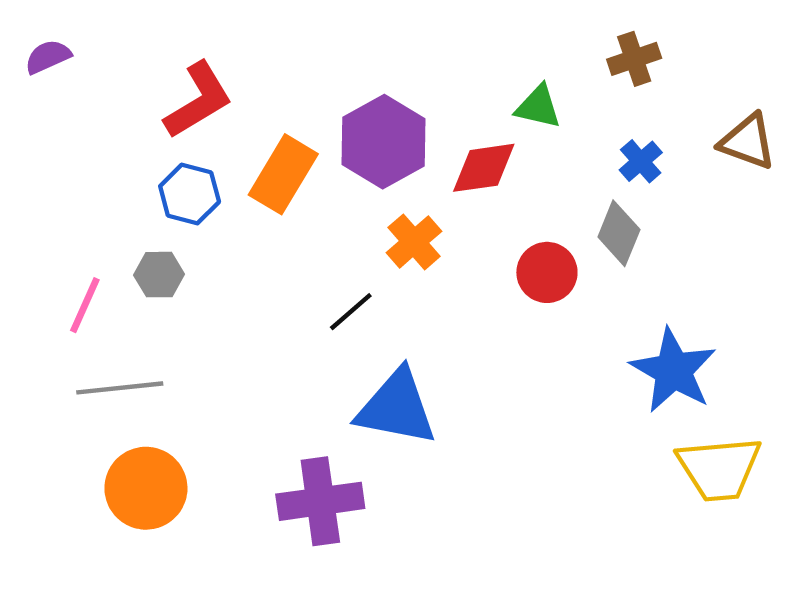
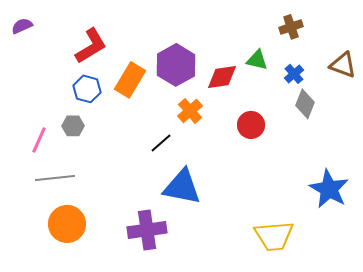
green triangle: (538, 107) -> (257, 60), moved
gray diamond: (619, 233) -> (305, 104), moved
blue star: (673, 371) -> (329, 189), moved
yellow trapezoid: (719, 469) -> (274, 236), moved

